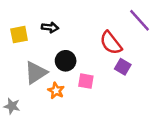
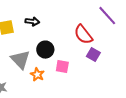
gray triangle: (36, 73) -> (20, 60), turned -40

